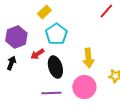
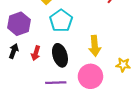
red arrow: (37, 54) -> (36, 53), moved, turned -40

